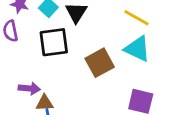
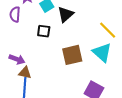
black square: (54, 42) -> (44, 31), size x0.6

